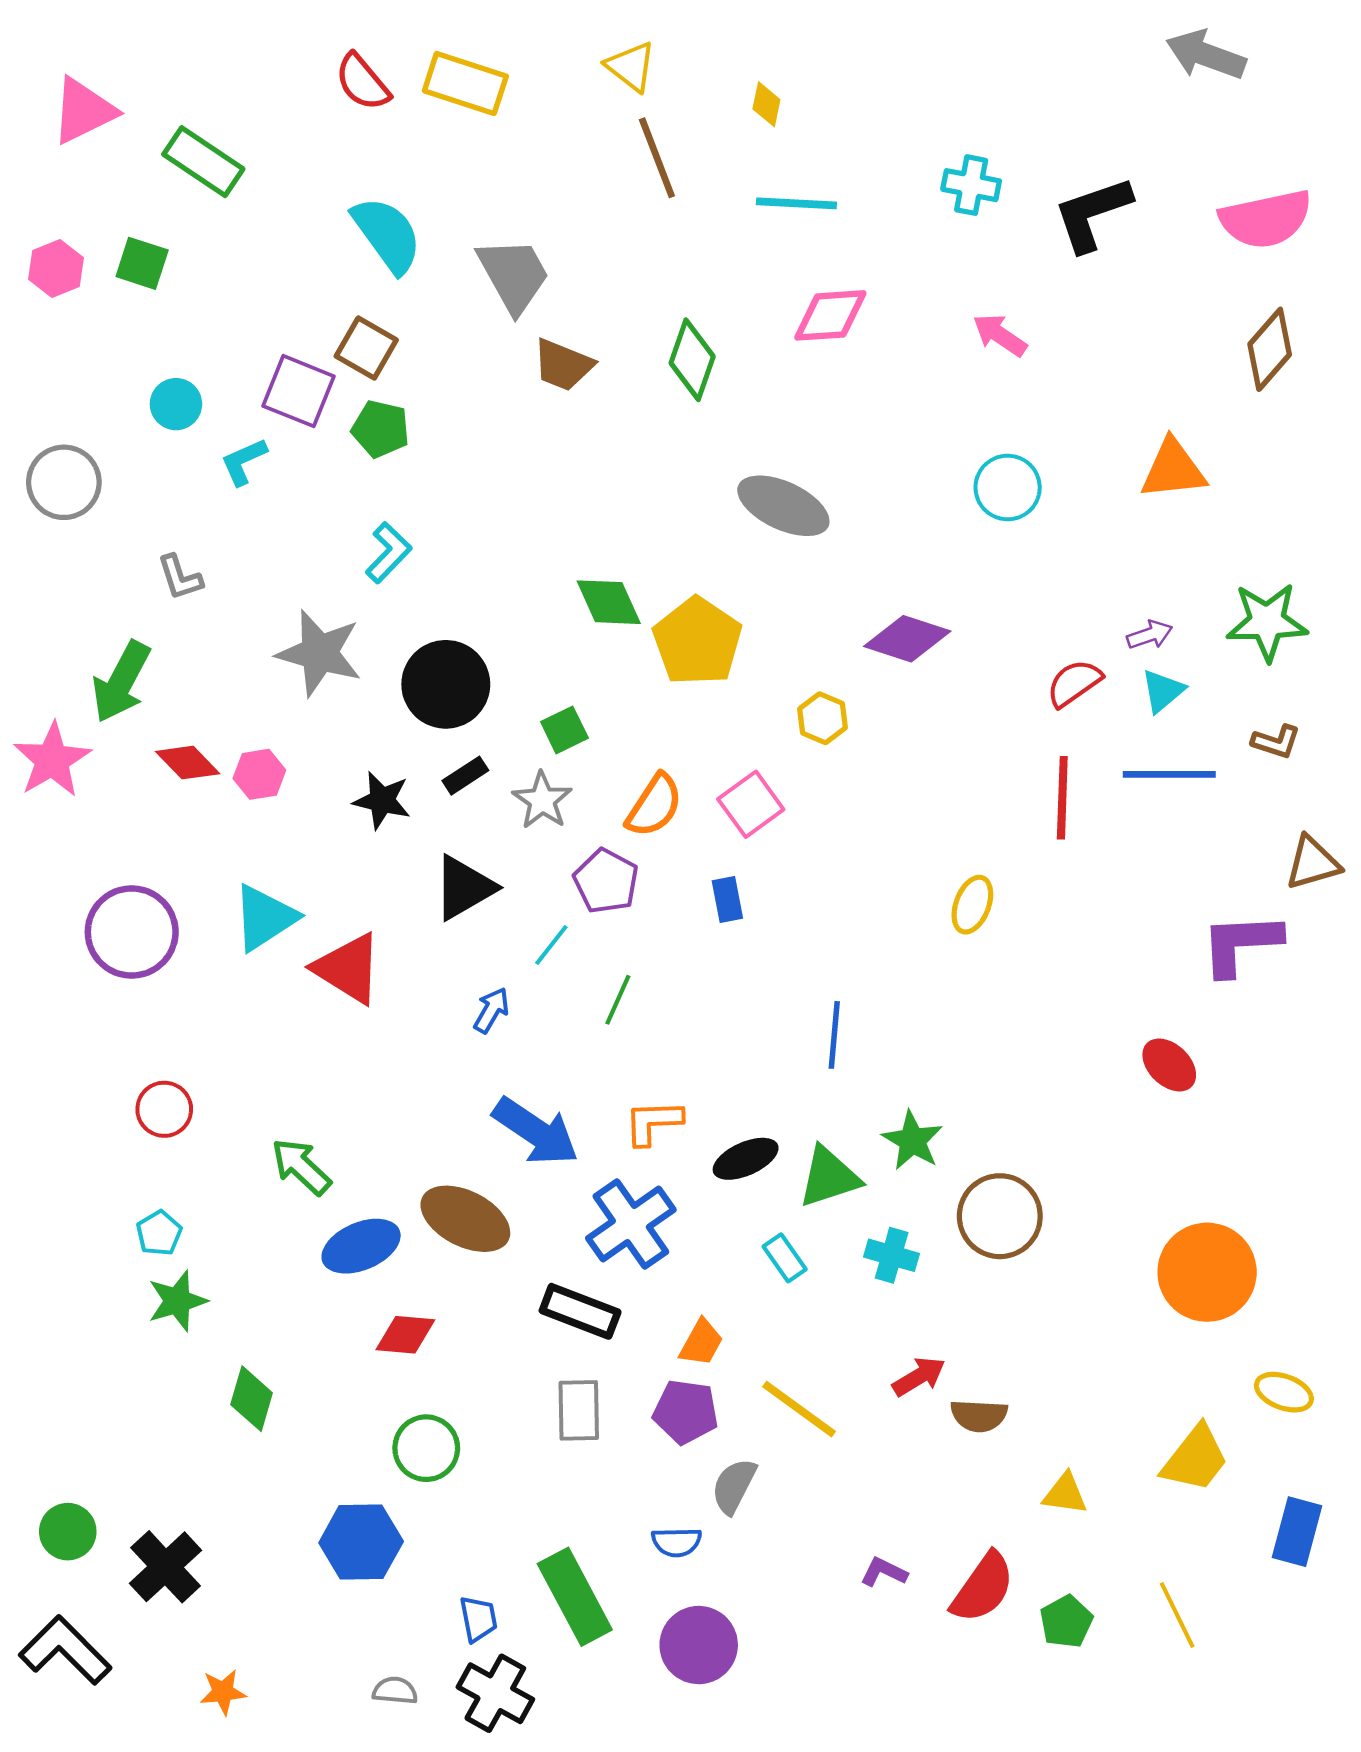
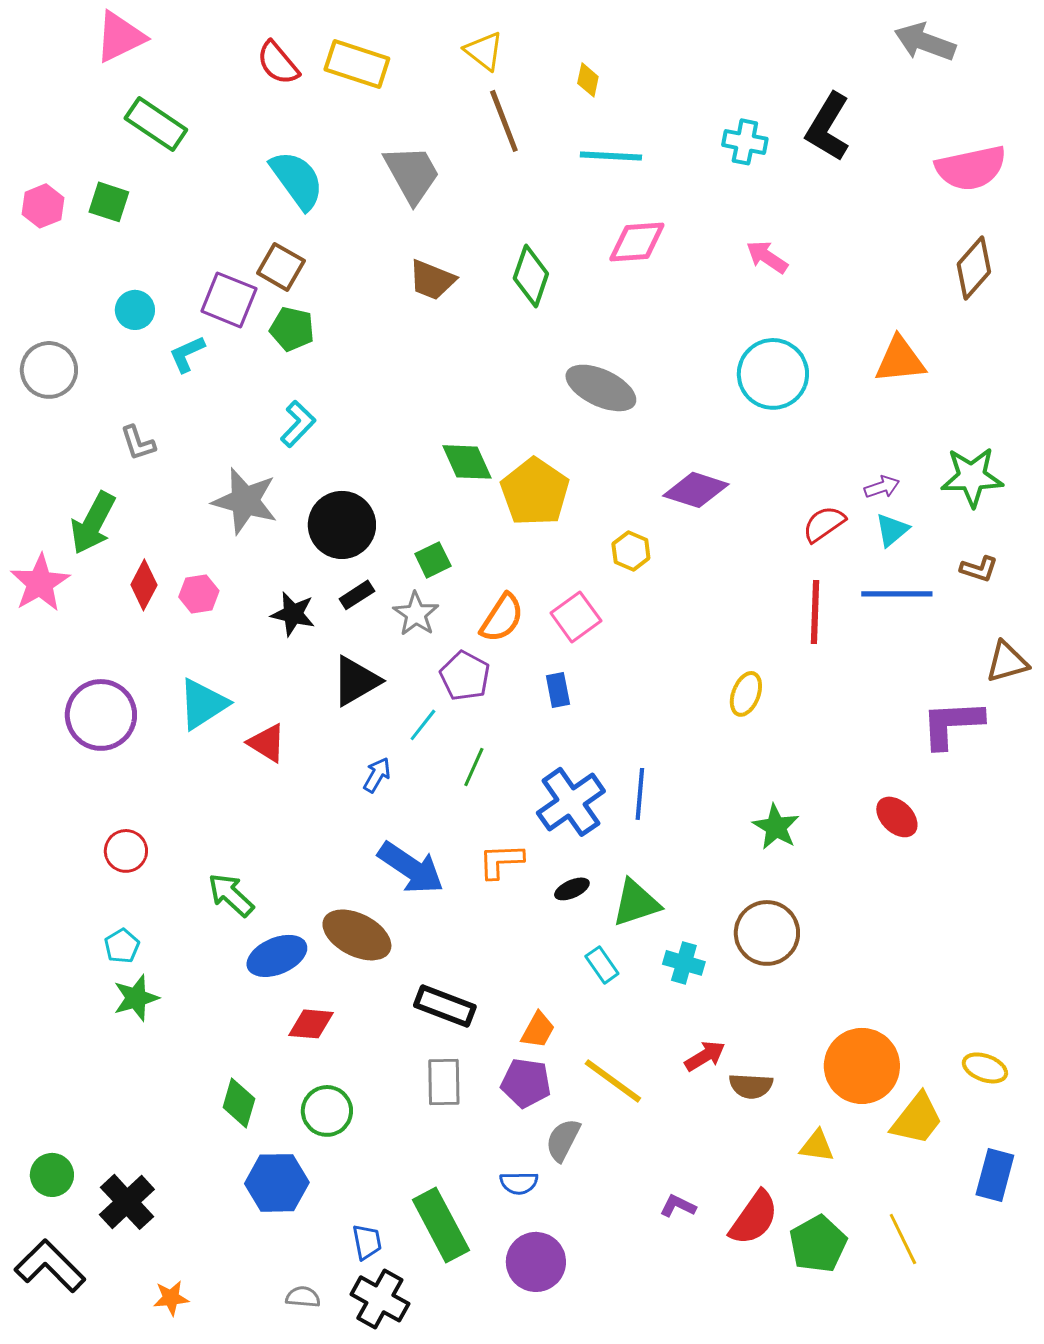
pink triangle: (83, 111) -> (120, 37), moved
black L-shape: (1092, 214) -> (828, 127), moved, turned -40
gray trapezoid: (514, 275) -> (412, 174), moved
cyan circle: (1008, 488) -> (773, 374), size x1.4
red diamond: (188, 763) -> (144, 585), turned 72
red triangle: (348, 968) -> (267, 743), size x0.7
green star: (912, 1141) -> (776, 827), moved
black ellipse: (746, 1159) -> (572, 889), size x0.7
blue cross: (631, 1224) -> (571, 802), moved
orange circle: (1207, 1272) -> (862, 1066), moved
green diamond: (252, 1399) -> (239, 1103), moved
green pentagon: (1066, 1622) -> (818, 1244), size x1.4

